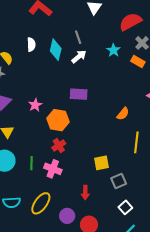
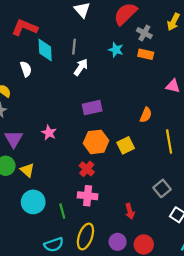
gray line: (78, 37) -> (74, 47), turned 40
cyan diamond: (56, 50) -> (45, 50), moved
orange hexagon: (58, 120) -> (96, 142), moved
green line: (31, 163) -> (62, 211), moved
yellow square: (101, 163) -> (126, 145), moved

